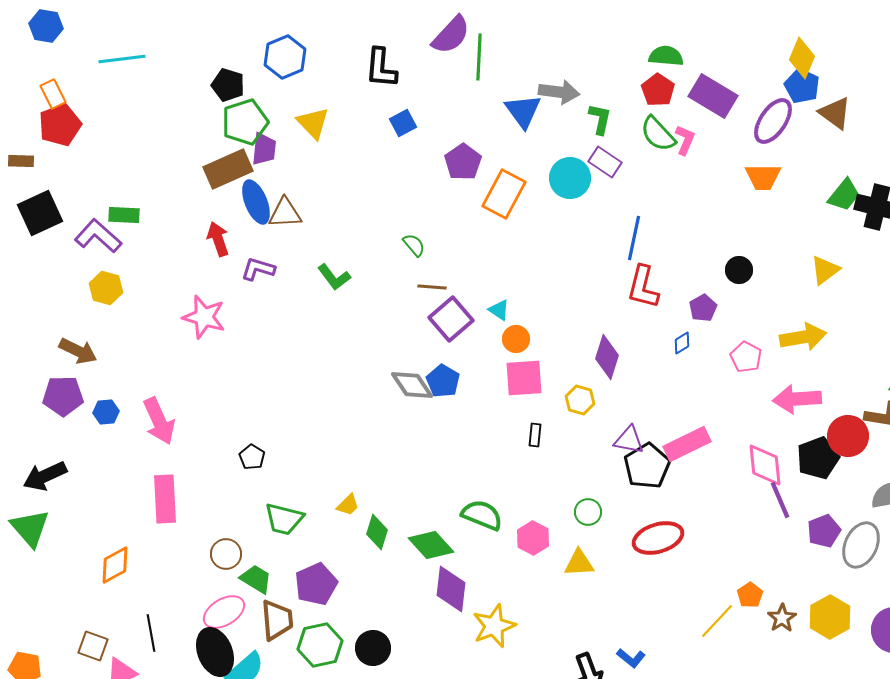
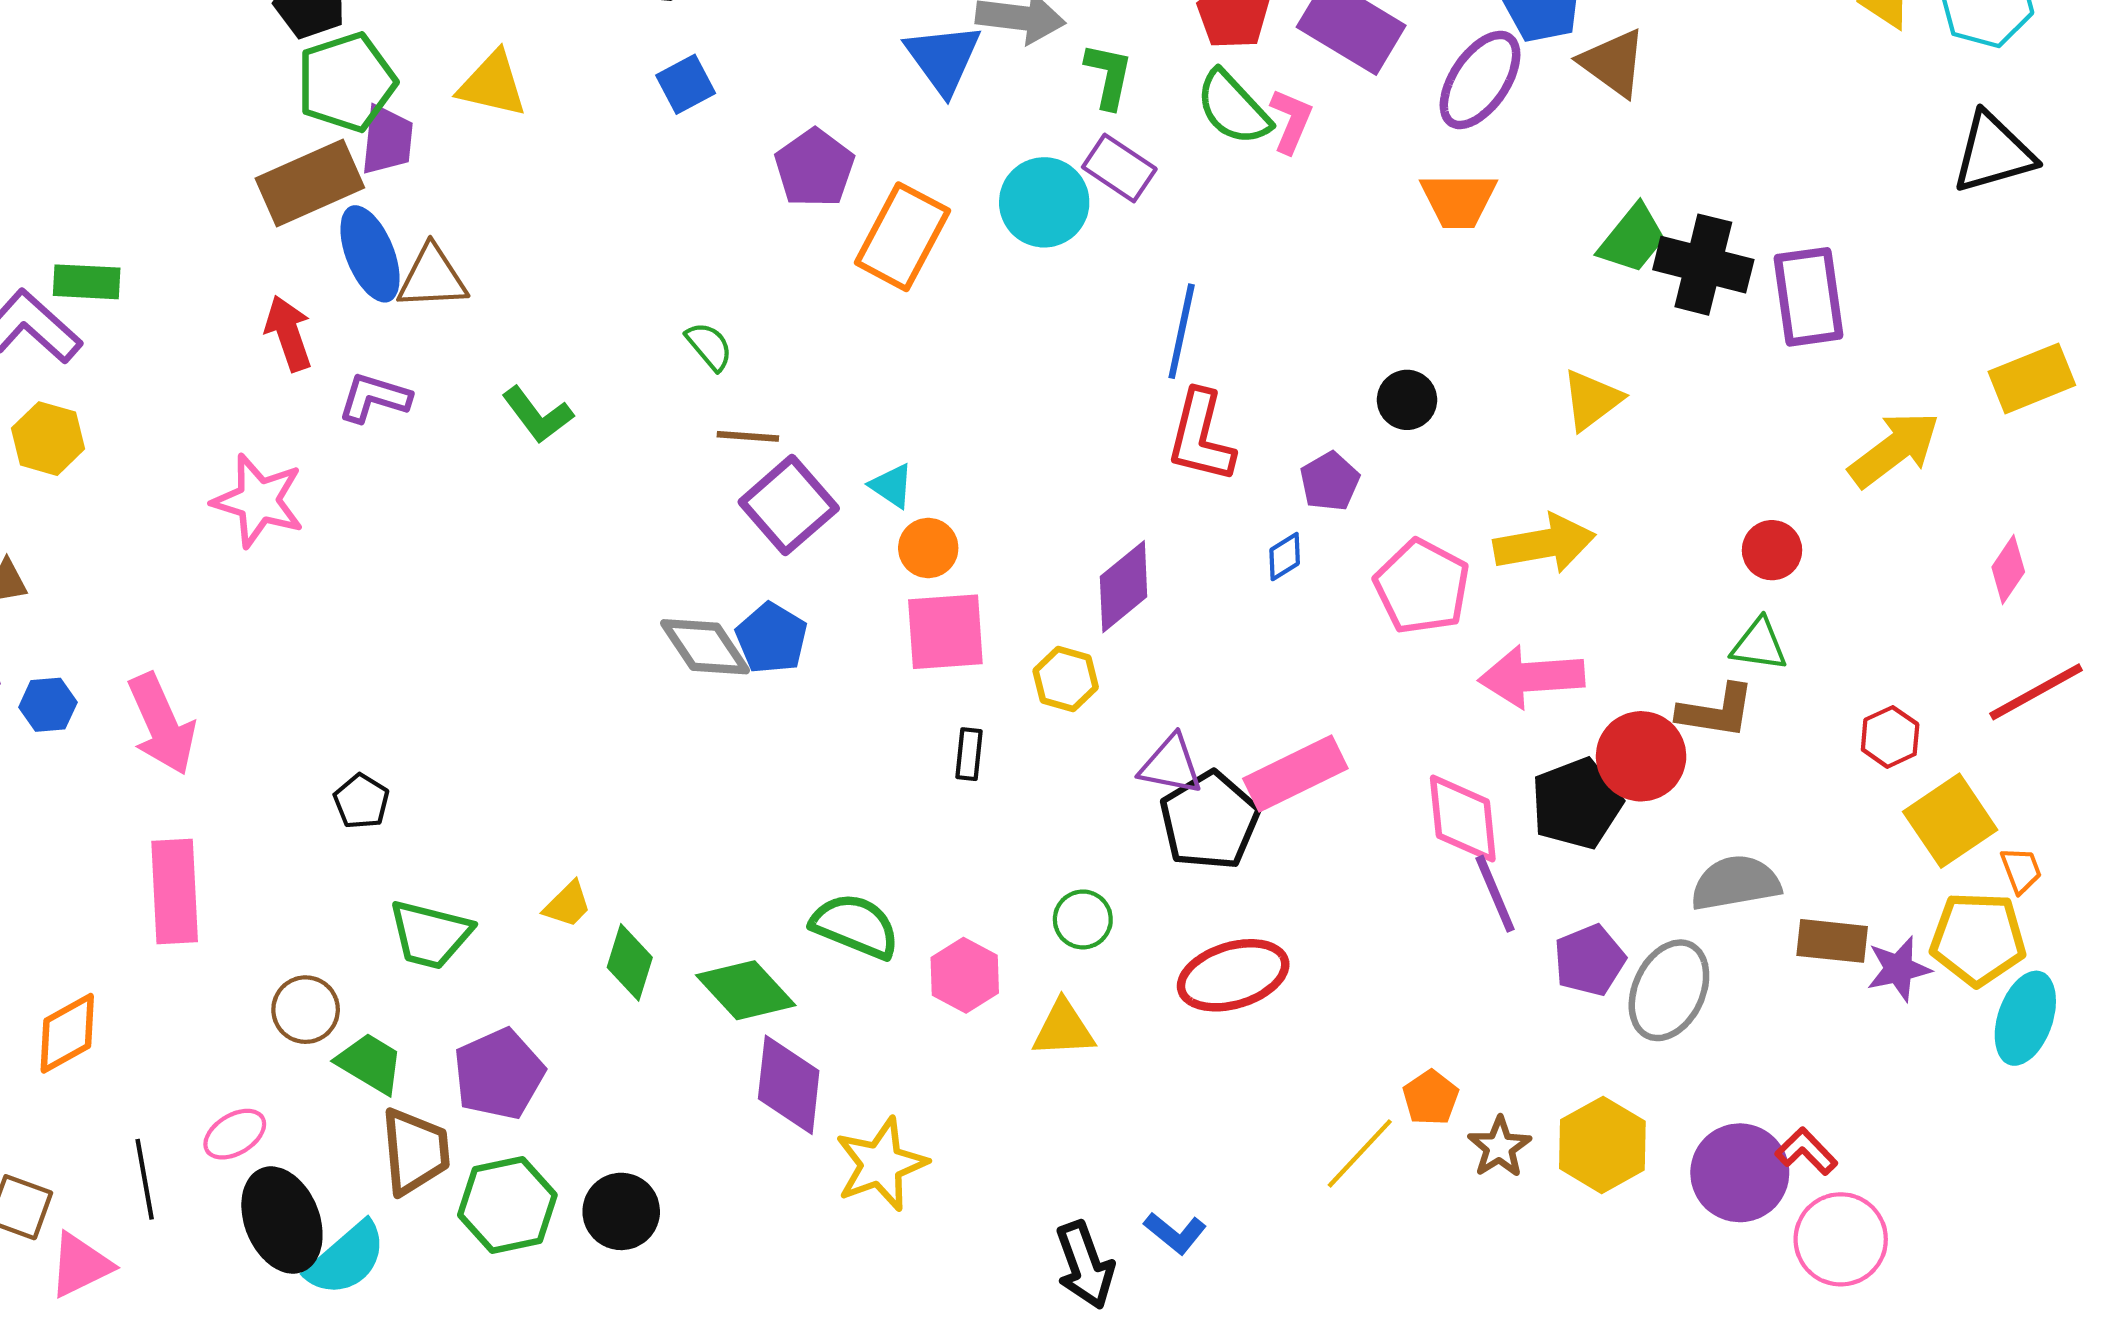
yellow triangle: (313, 123) -> (492, 84), turned -33
purple diamond: (607, 357) -> (1124, 587), turned 33
pink pentagon: (746, 357) -> (1422, 587), size x1.4
pink ellipse: (224, 612) -> (235, 1134), moved, size x0.7

